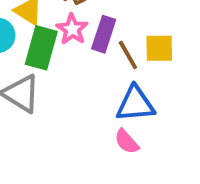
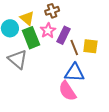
green rectangle: (41, 48) -> (31, 38), turned -45
pink semicircle: (127, 142) -> (67, 91), size x1.5

